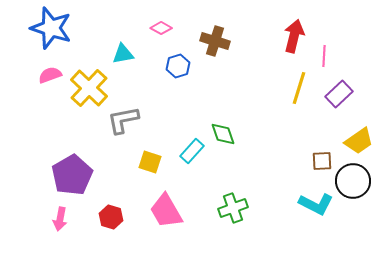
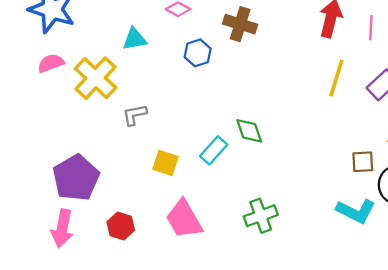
pink line: (324, 56) -> (371, 28), moved
gray L-shape: (123, 120) -> (135, 115), size x0.7
pink arrow: (60, 219) -> (62, 228), size x1.4

